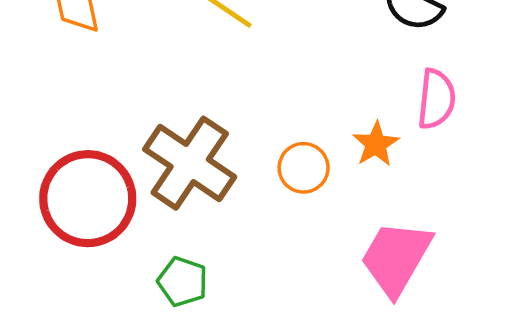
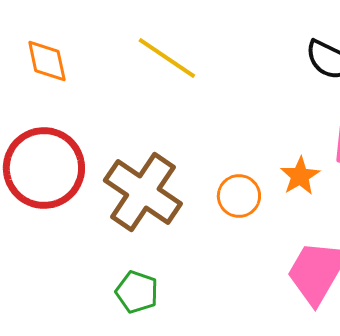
red circle: (88, 199) -> (44, 168), moved

